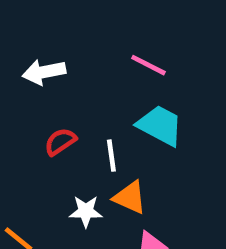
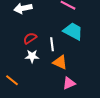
white star: (86, 211) -> (32, 56), moved

